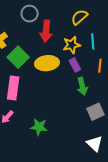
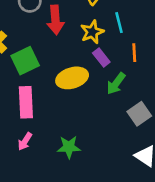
green square: (18, 57) -> (25, 61), turned 30
yellow ellipse: (47, 63) -> (72, 78), moved
green arrow: (82, 86) -> (116, 84), turned 60

